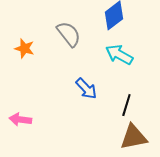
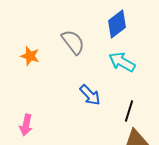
pink arrow: (20, 119) -> (26, 125), turned -85

